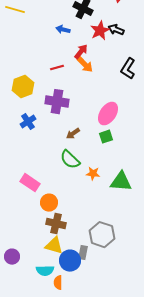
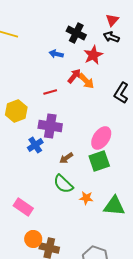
black arrow: (116, 30) -> (111, 37), moved
orange arrow: (85, 65) -> (86, 81), moved
blue cross: (28, 122) -> (35, 145), moved
green square: (106, 137) -> (99, 161), size x1.5
orange circle: (49, 203) -> (33, 239), moved

